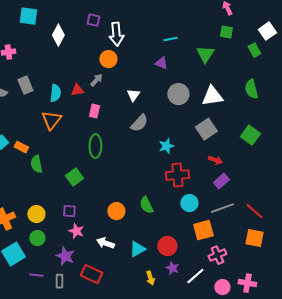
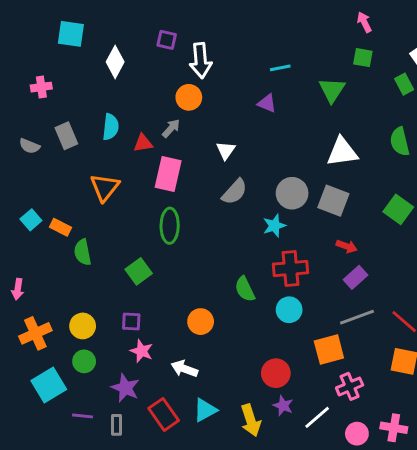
cyan semicircle: (55, 93) -> (111, 127), moved
gray circle: (178, 94) -> (292, 193), moved
pink rectangle: (94, 111) -> (168, 174), size x1.6
gray square: (206, 129) -> (333, 201), turned -35
cyan circle: (189, 203) -> (289, 310), moved
green semicircle: (146, 205) -> (245, 289), moved
cyan triangle: (137, 249) -> (205, 410), moved
red rectangle: (91, 274) -> (164, 414), turned 30
yellow arrow: (150, 278) -> (251, 420), size x1.5

